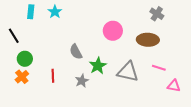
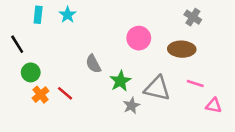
red line: (53, 76) -> (65, 93), turned -48
orange cross: (22, 77) -> (41, 95), moved
gray star: (82, 81) -> (131, 106), moved

